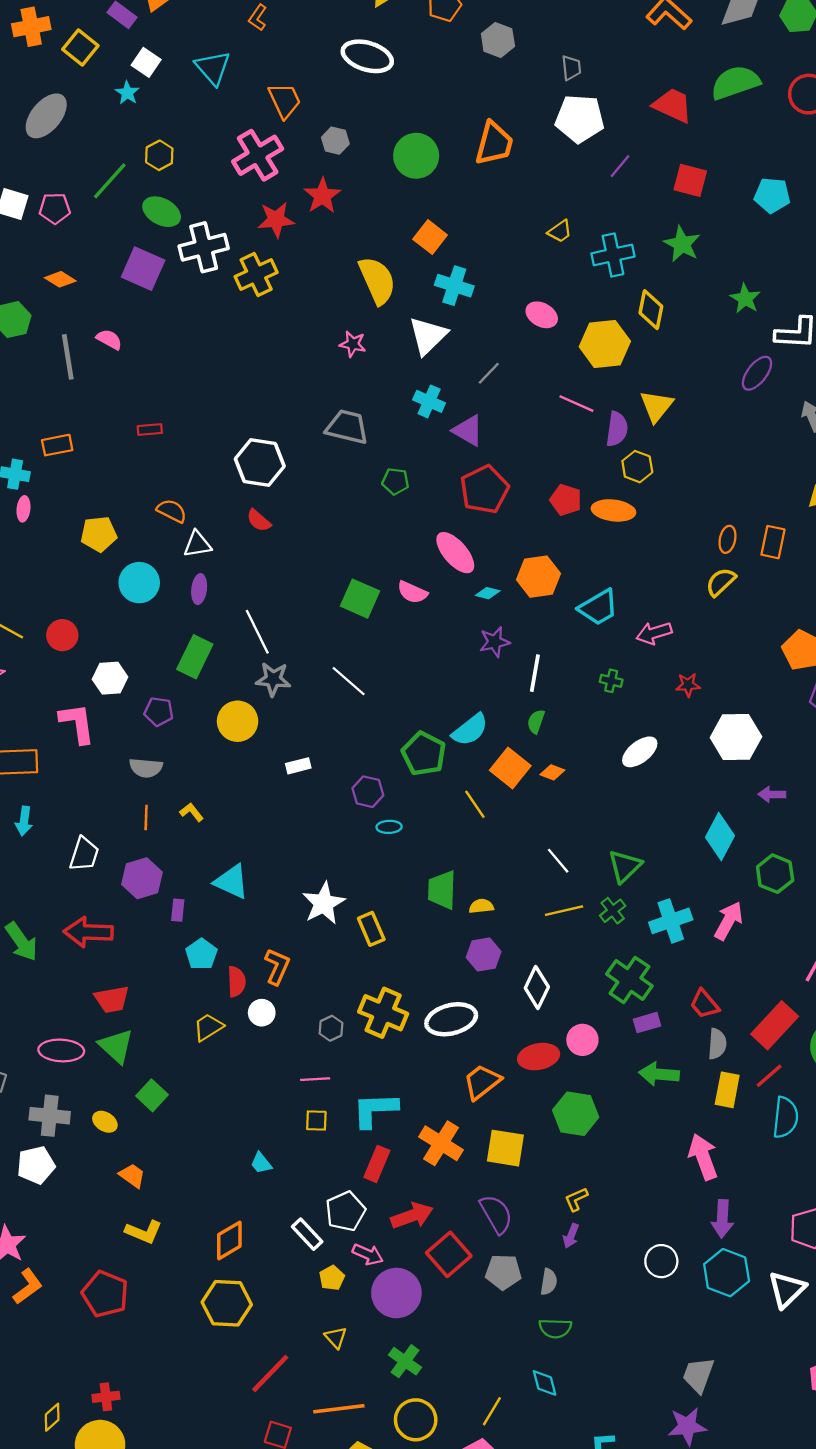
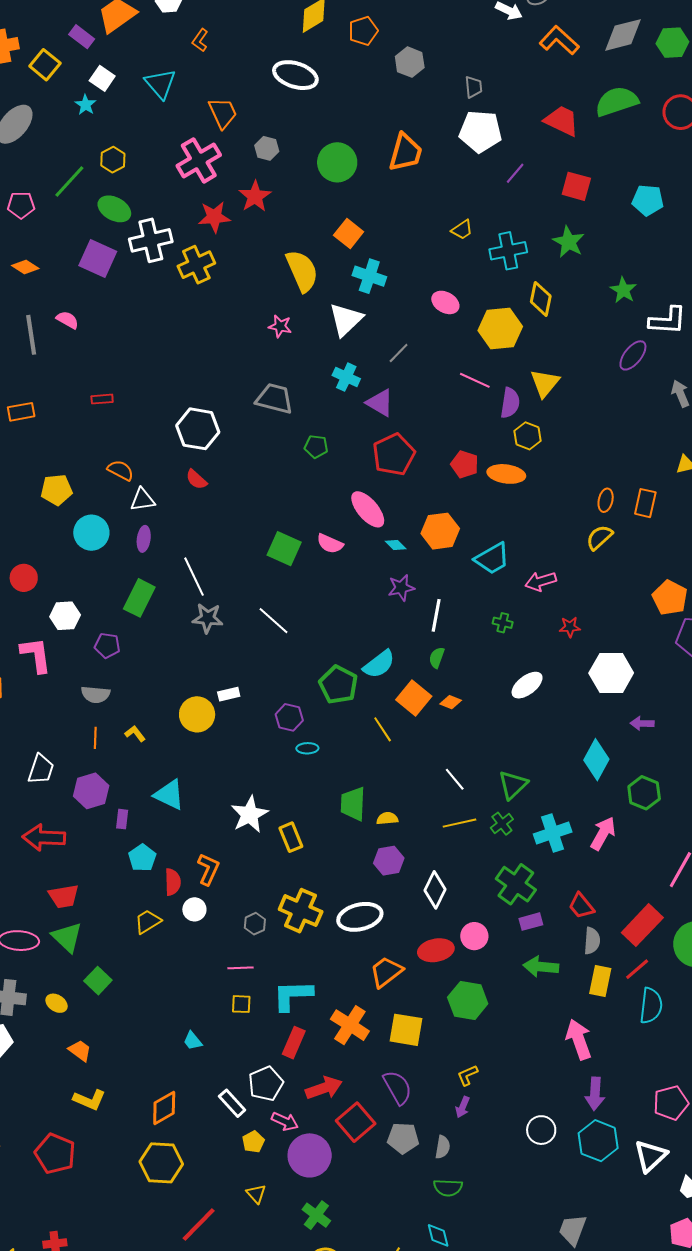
cyan diamond: (488, 593) -> (396, 545), turned 30
yellow circle: (238, 721) -> (197, 714), moved

